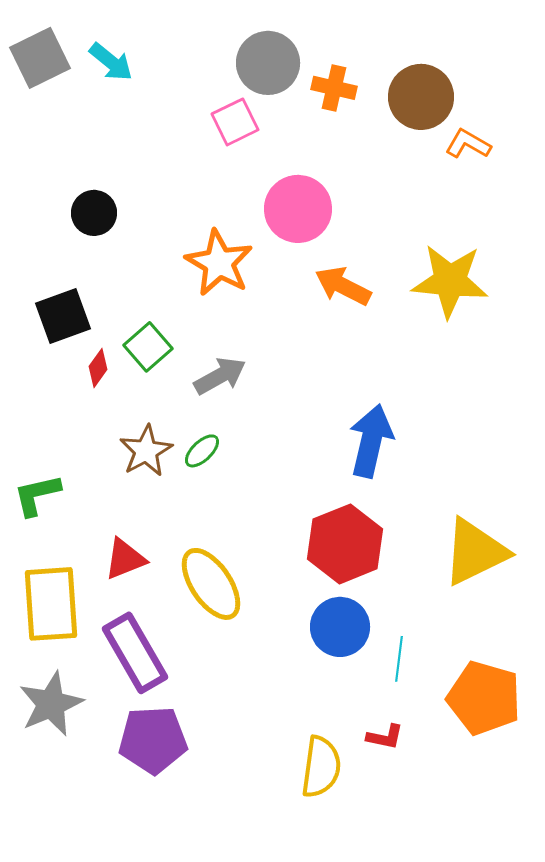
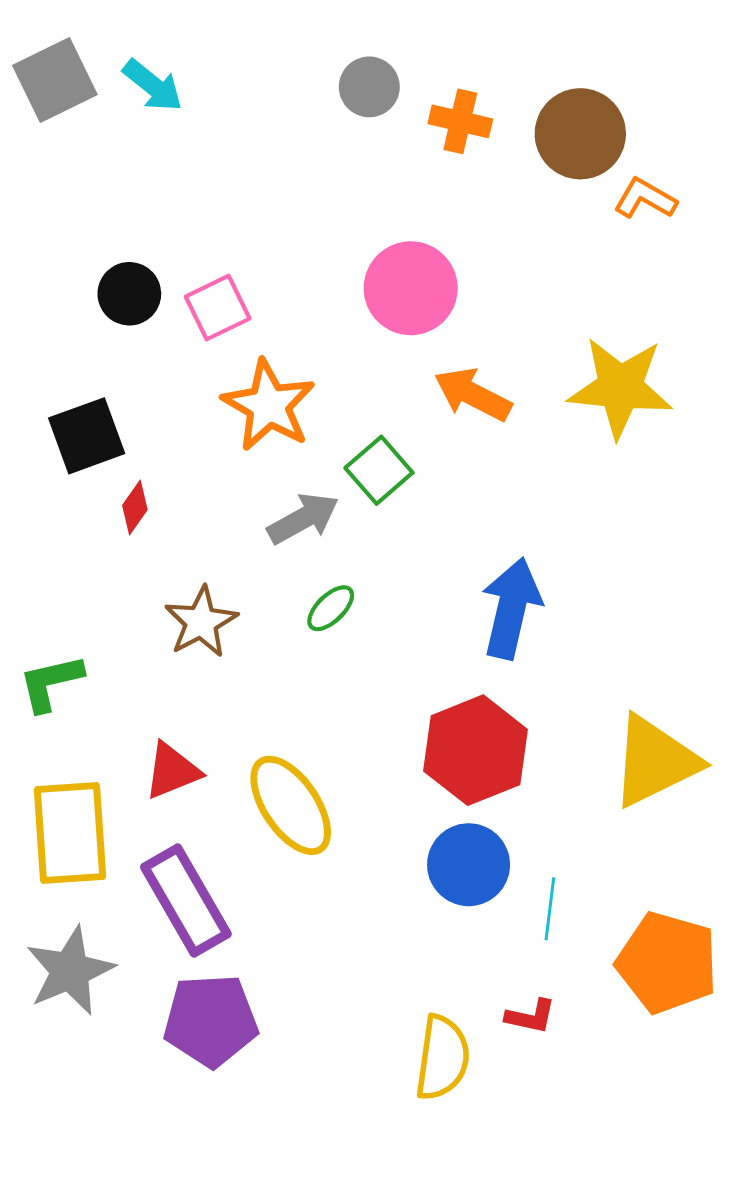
gray circle: (268, 63) -> (369, 87), size x0.7
pink square: (235, 122) -> (218, 308), moved
orange star: (219, 263) -> (269, 405), moved
green square: (148, 347) -> (379, 470), moved
green ellipse: (202, 451) -> (331, 608), moved

